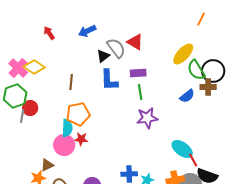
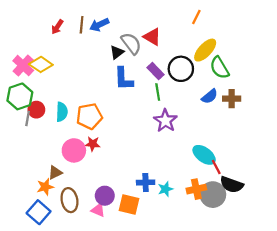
orange line: (201, 19) -> (196, 17), moved
red arrow: (49, 33) -> (57, 27), turned -112
black circle: (213, 71) -> (181, 69), moved
purple rectangle: (138, 73) -> (156, 71), turned 49
brown line: (71, 82) -> (82, 25), moved
brown cross: (208, 87) -> (232, 99), moved
purple star: (147, 118) -> (165, 121), turned -30
cyan semicircle: (67, 128) -> (62, 112), moved

